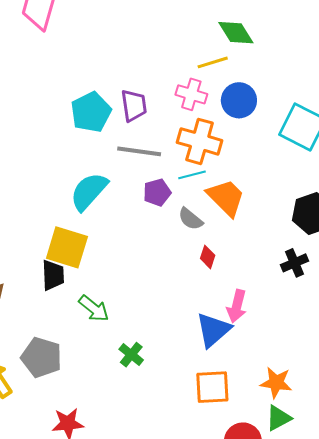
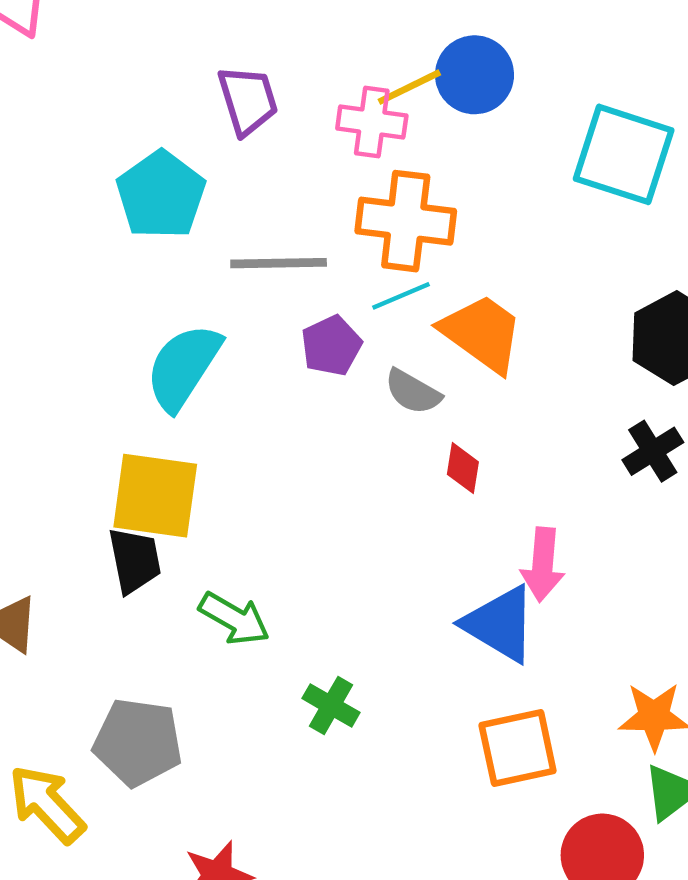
yellow line: (213, 62) -> (409, 87), moved
blue circle: (239, 100) -> (475, 75), moved
purple trapezoid: (134, 106) -> (248, 100), moved
blue triangle: (213, 330) -> (500, 624), turned -39

